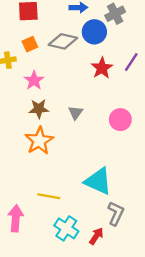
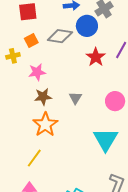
pink star: (34, 80) -> (37, 72), turned 30
cyan triangle: (98, 181) -> (106, 139), moved, turned 40
yellow line: (49, 196) -> (34, 158), moved, turned -60

